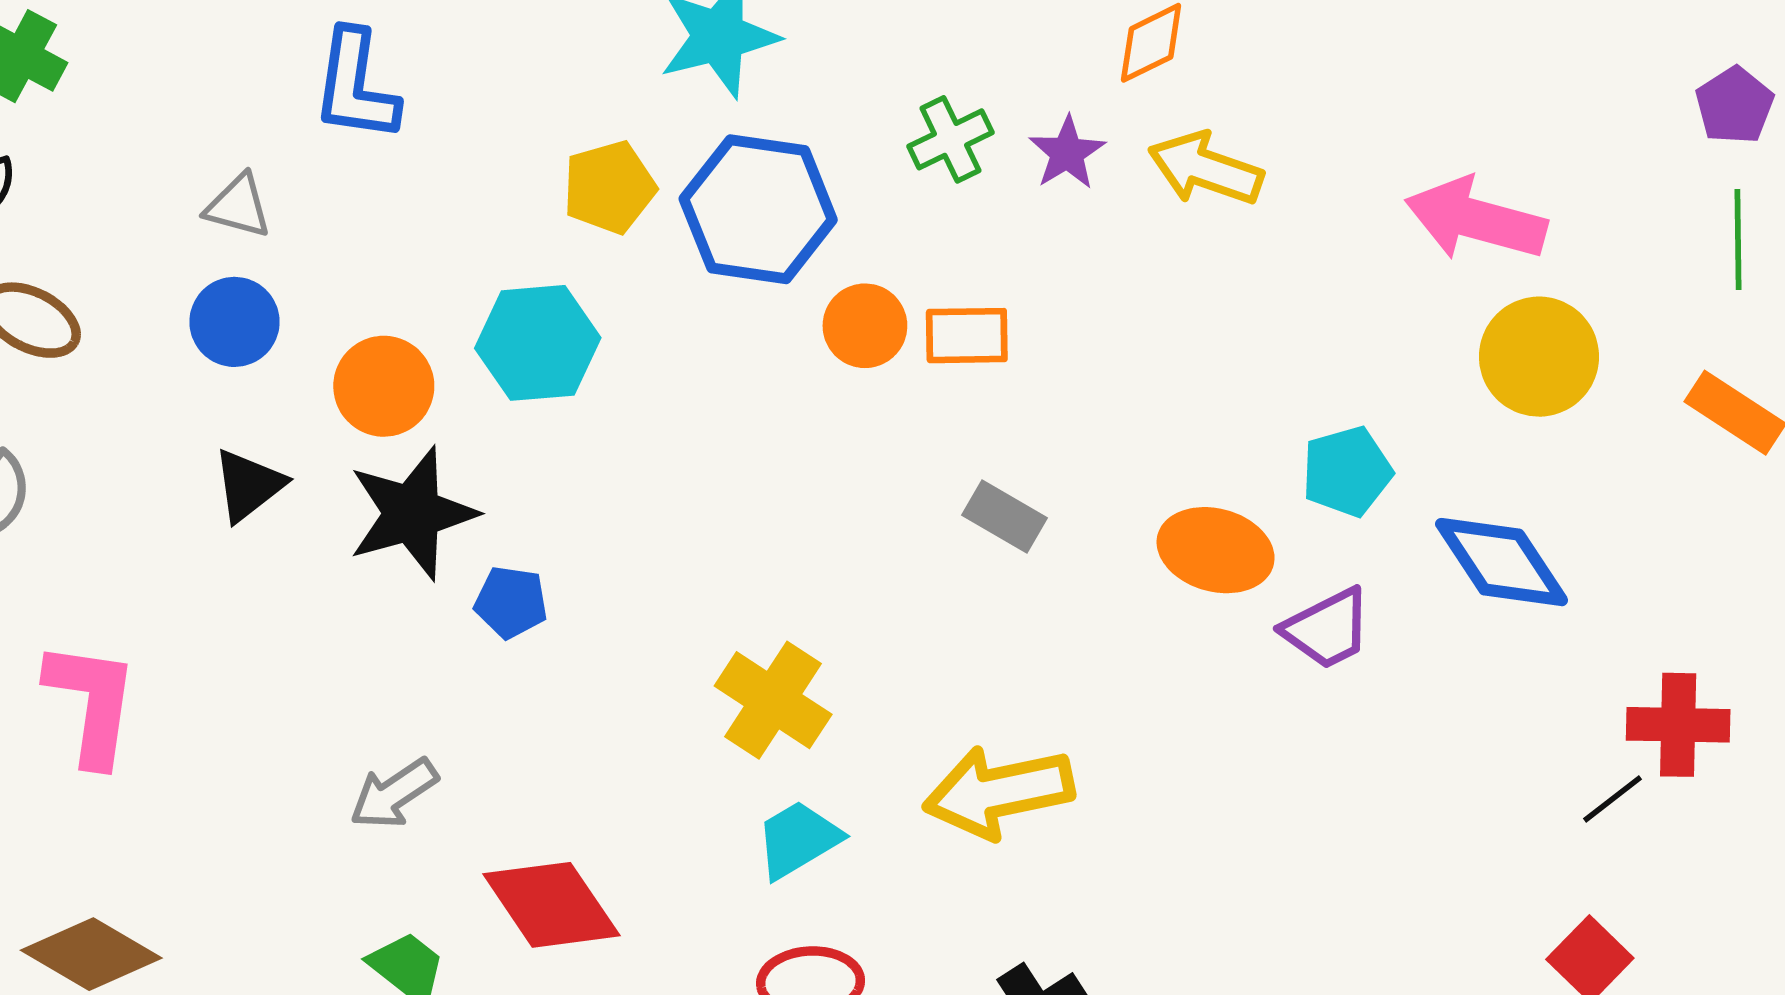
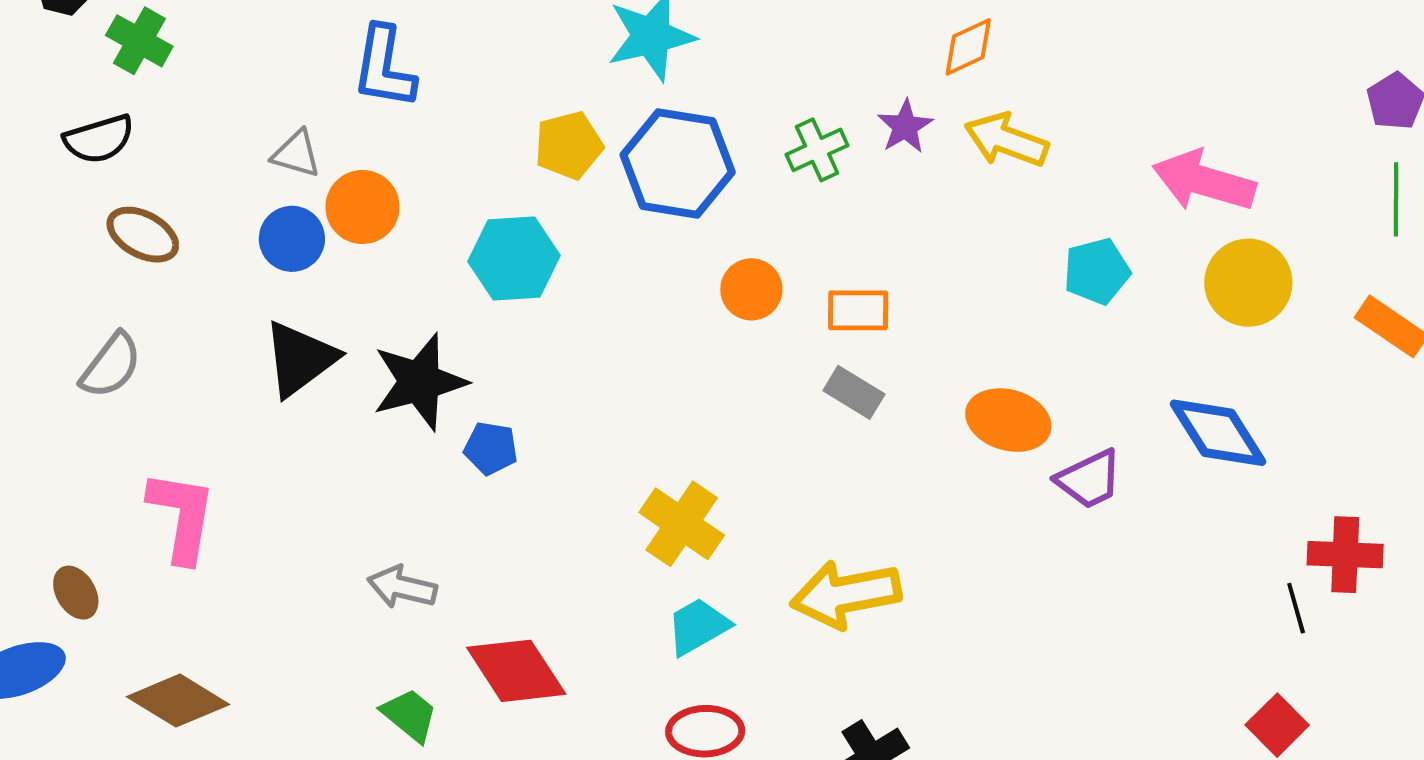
green cross: (950, 139) -> (817, 150), moved
orange circle: (865, 326) -> (751, 289), moved
orange rectangle: (967, 336) -> (858, 310), moved
orange circle: (384, 386) -> (362, 207), moved
cyan pentagon: (1347, 471) -> (1097, 271), moved
black triangle: (249, 485) -> (300, 359), size x1.4
gray arrow: (394, 794) -> (402, 587), turned 46
black line: (1613, 799) -> (1296, 608), turned -69

